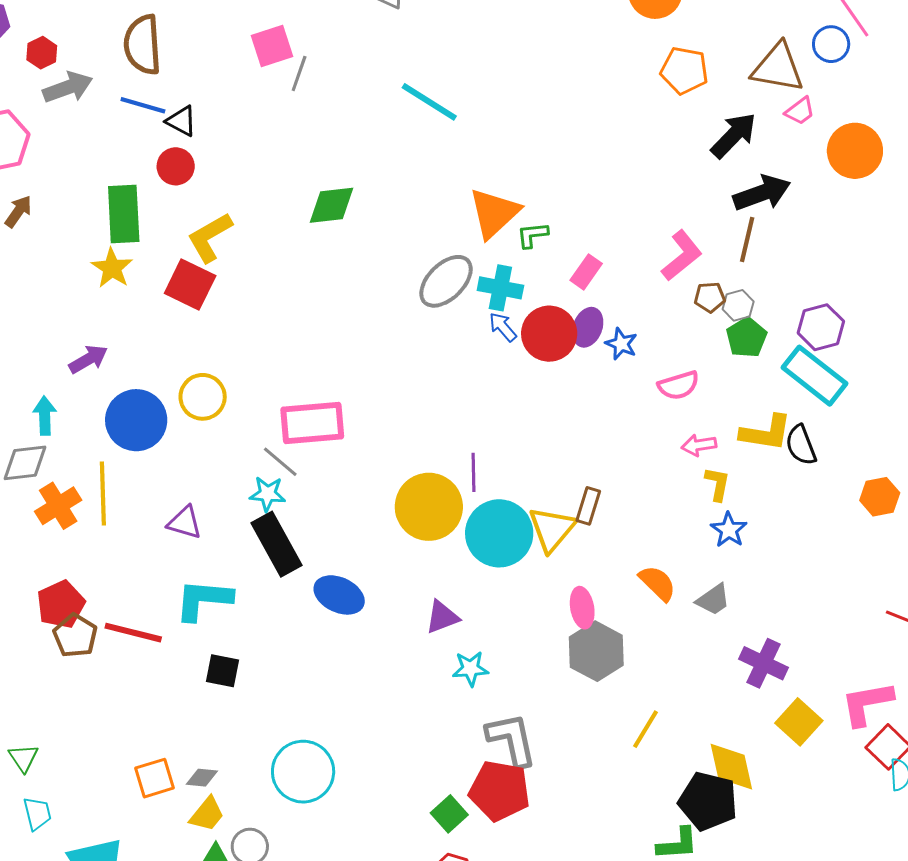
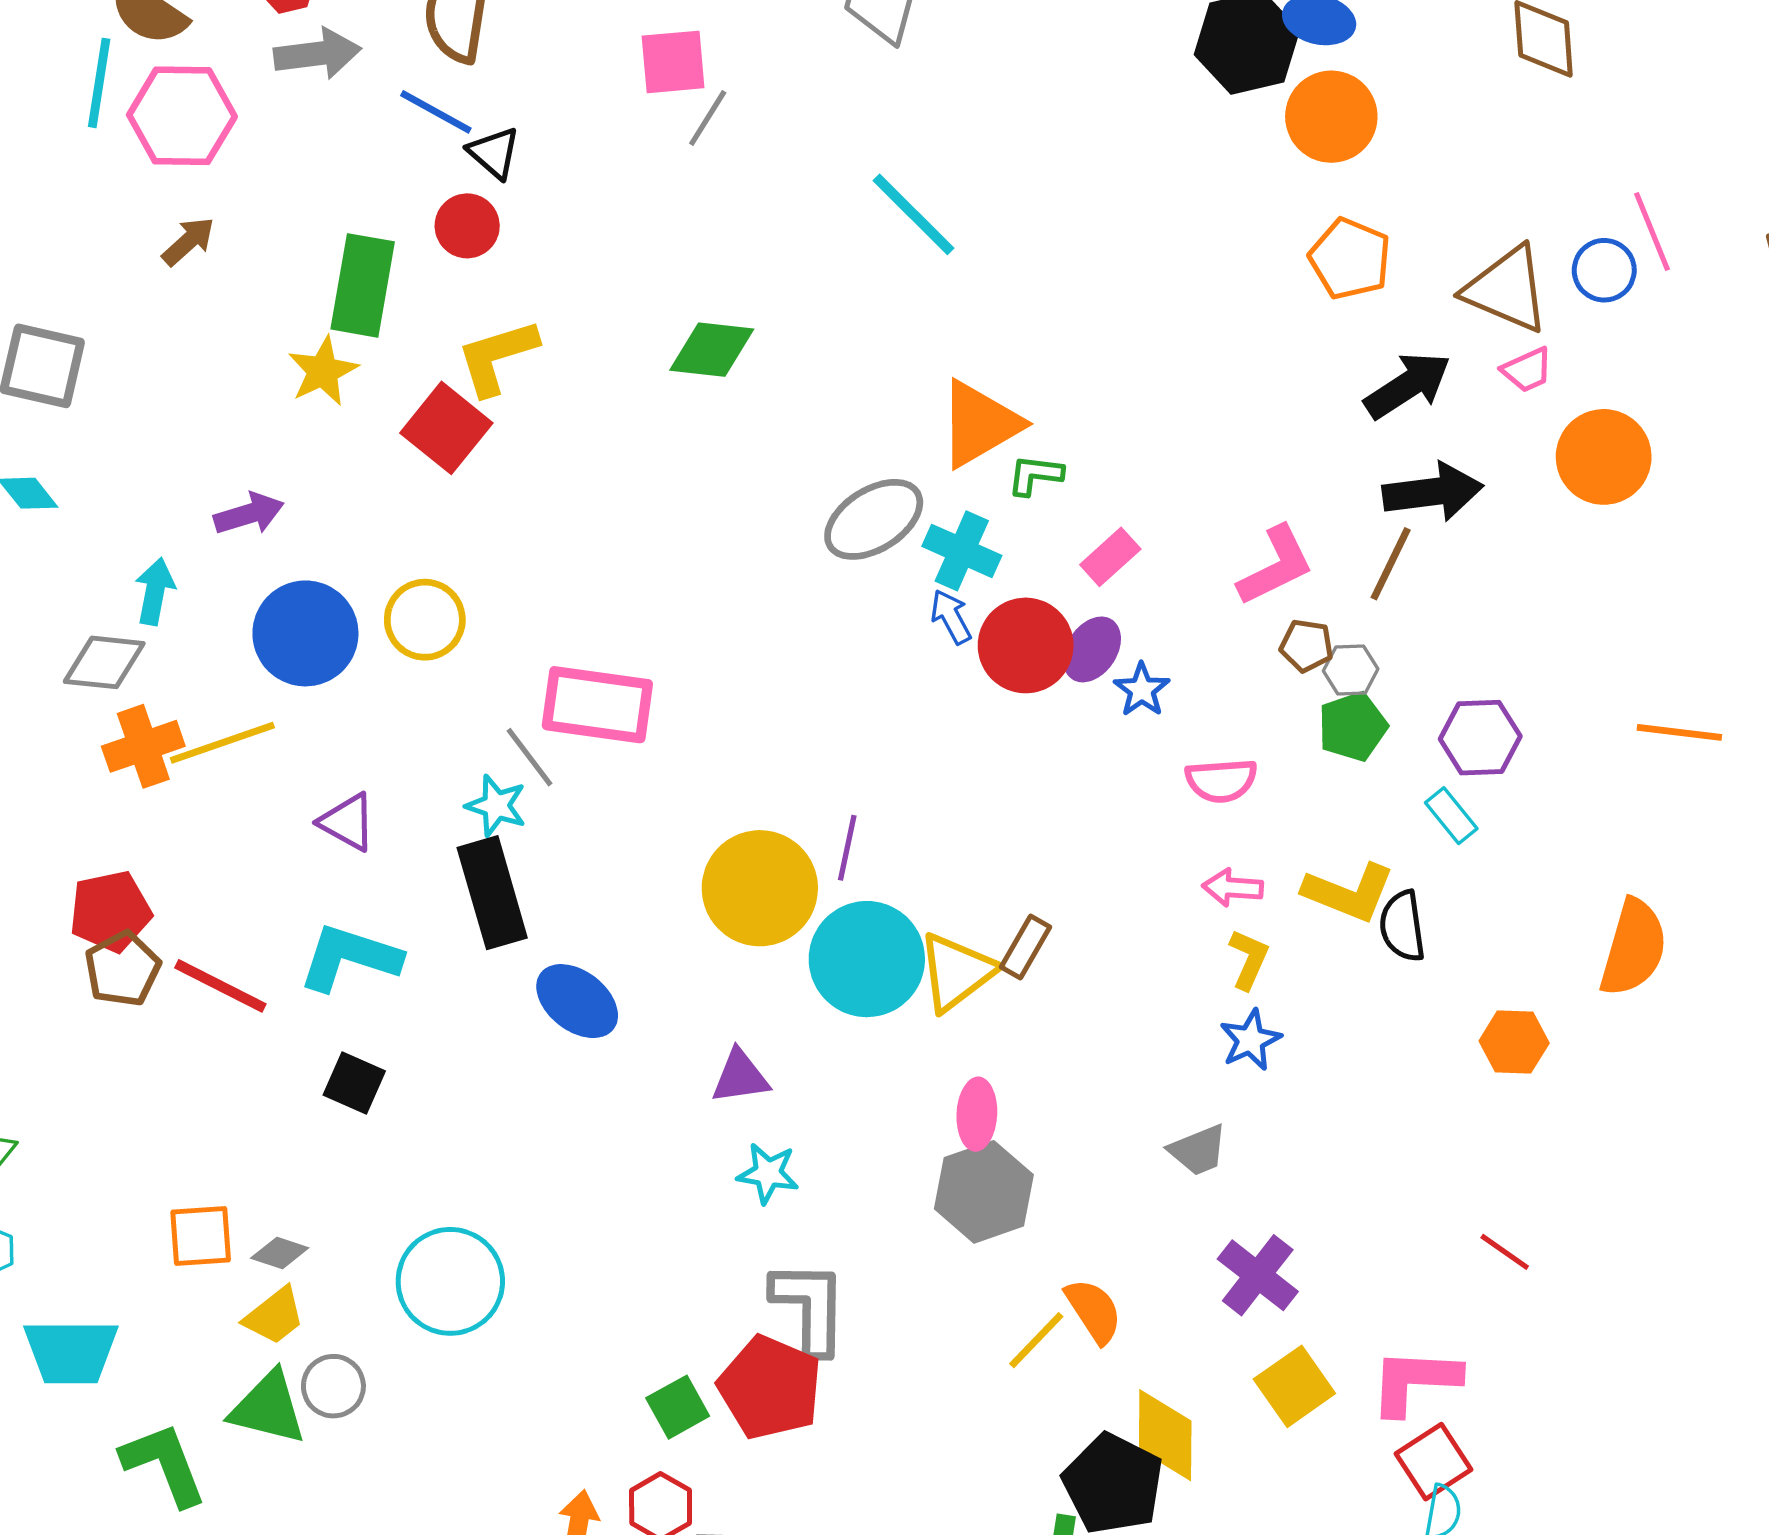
cyan rectangle: (814, 376) -> (1451, 816), size x0.5
yellow line: (103, 493) -> (222, 743), turned 60
orange semicircle: (657, 583) -> (1094, 1311), moved

